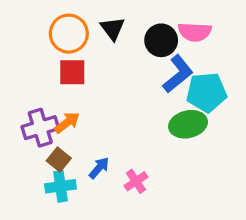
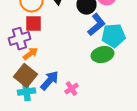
purple cross: (40, 128) -> (19, 39), moved
brown square: (59, 159) -> (25, 76), size x1.6
blue arrow: (99, 168) -> (49, 81), size x1.5

